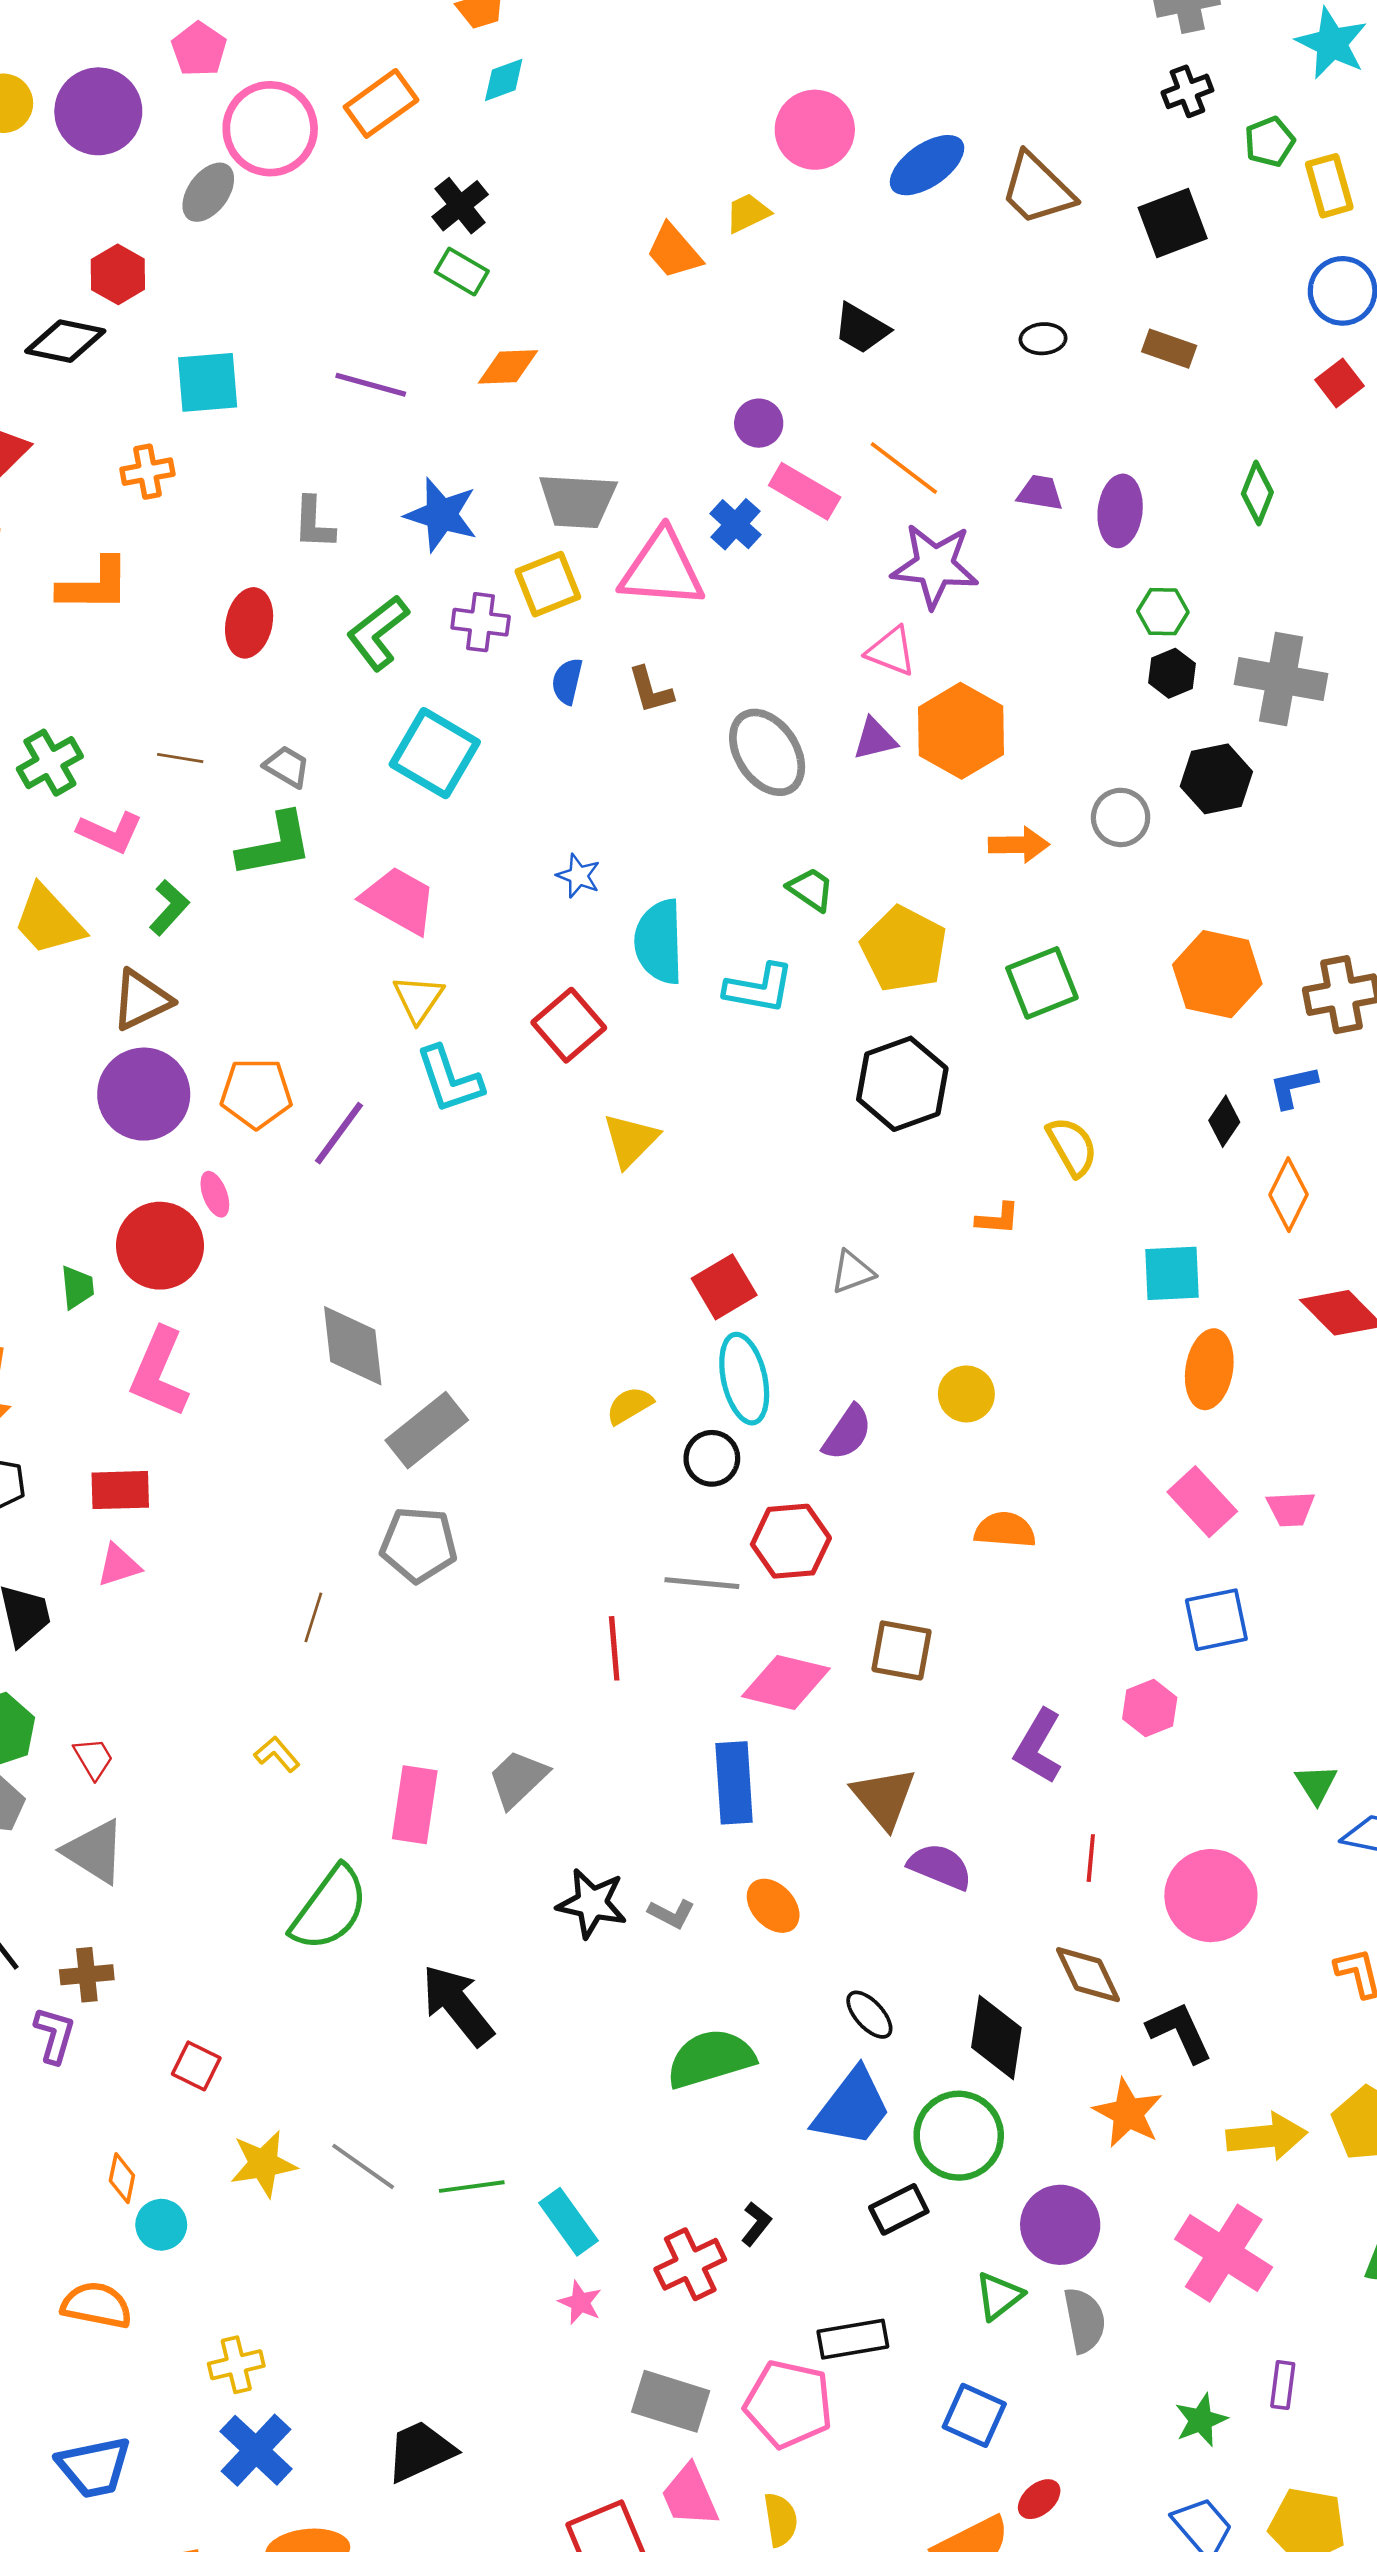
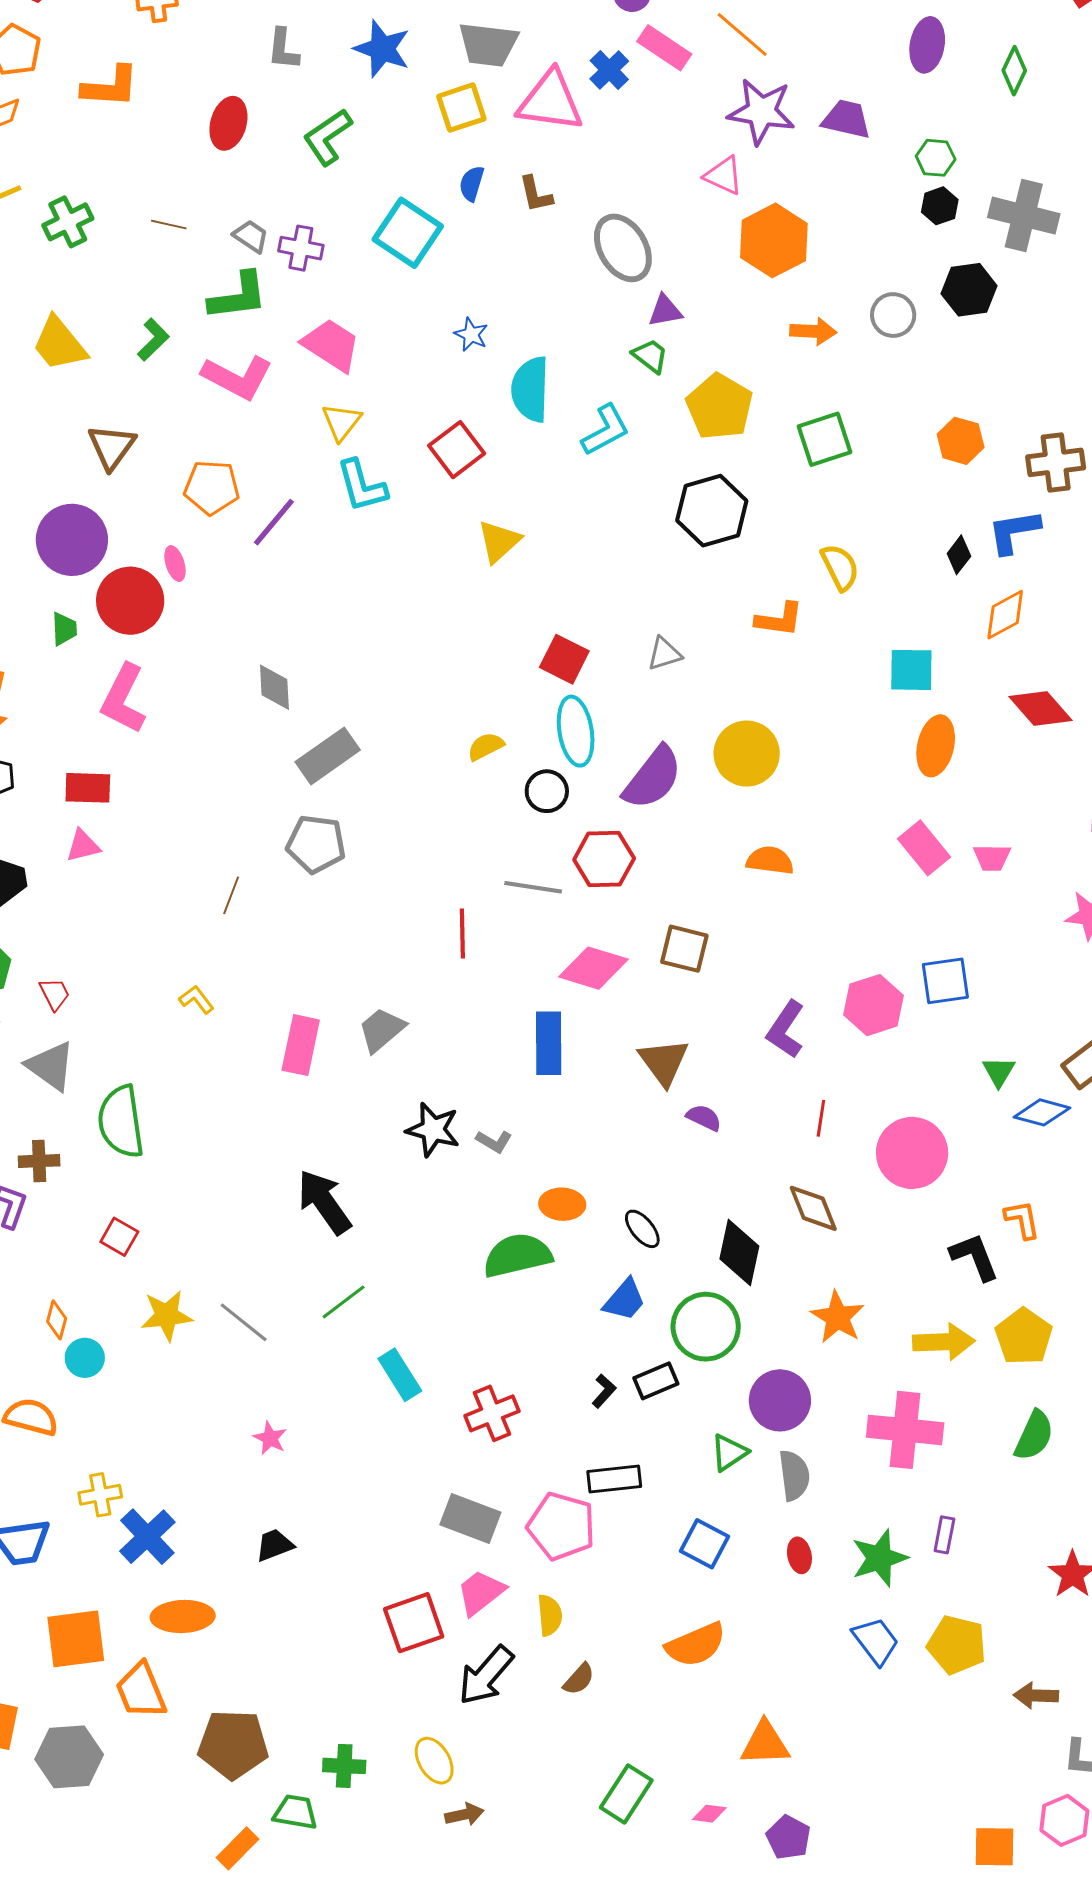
purple trapezoid: (1040, 493) -> (846, 119), moved, size x1.4
purple ellipse: (1120, 511) -> (927, 45), moved
purple cross: (481, 622) -> (301, 248), moved
purple triangle: (875, 739) -> (665, 311), moved
cyan square: (435, 753) -> (408, 233), moved
pink L-shape: (110, 832) -> (237, 377), moved, size x1.4
orange hexagon: (1217, 974) -> (961, 441), size x0.7
cyan L-shape: (759, 988) -> (606, 430), turned -42
brown triangle: (142, 1000) -> (112, 447), moved, turned -32
blue L-shape: (1293, 1087) -> (1014, 532), size x1.4
purple circle: (144, 1094) -> (72, 540), moved
orange diamond: (1289, 1195) -> (1005, 615), turned 32
orange L-shape: (998, 1219) -> (779, 619), size x1.4
red square: (724, 1287) -> (564, 659), turned -36
gray diamond: (353, 1346) -> (274, 687), size x0.7
yellow circle: (966, 1394) -> (747, 754), size x1.5
purple semicircle: (847, 1433) -> (653, 778), size x1.5
blue square: (1216, 1620) -> (945, 981), moved
pink hexagon: (1150, 1708) -> (874, 1005), size x1.4
purple semicircle: (940, 1867) -> (704, 1118), size x0.7
orange ellipse: (773, 1906) -> (562, 1204), moved, turned -48
green semicircle: (330, 1909) -> (121, 1122), moved, turned 132
black L-shape: (1180, 2032) -> (974, 1257), moved
blue trapezoid: (852, 2108) -> (625, 1300), size x0.7
green line: (472, 2187) -> (344, 1302), moved, turned -33
black L-shape: (756, 2224) -> (604, 1391), moved
pink cross: (1224, 2253) -> (905, 1430), turned -30
pink star: (580, 2302) -> (270, 1438), moved
yellow cross: (236, 2365) -> (100, 1495), moved
green star: (1201, 2420) -> (879, 1558), size x1.4
black trapezoid: (420, 2451) -> (274, 1545), size x0.7
pink trapezoid: (690, 2496) -> (481, 1592), turned 72
red ellipse: (1039, 2499) -> (799, 1555), moved, turned -64

